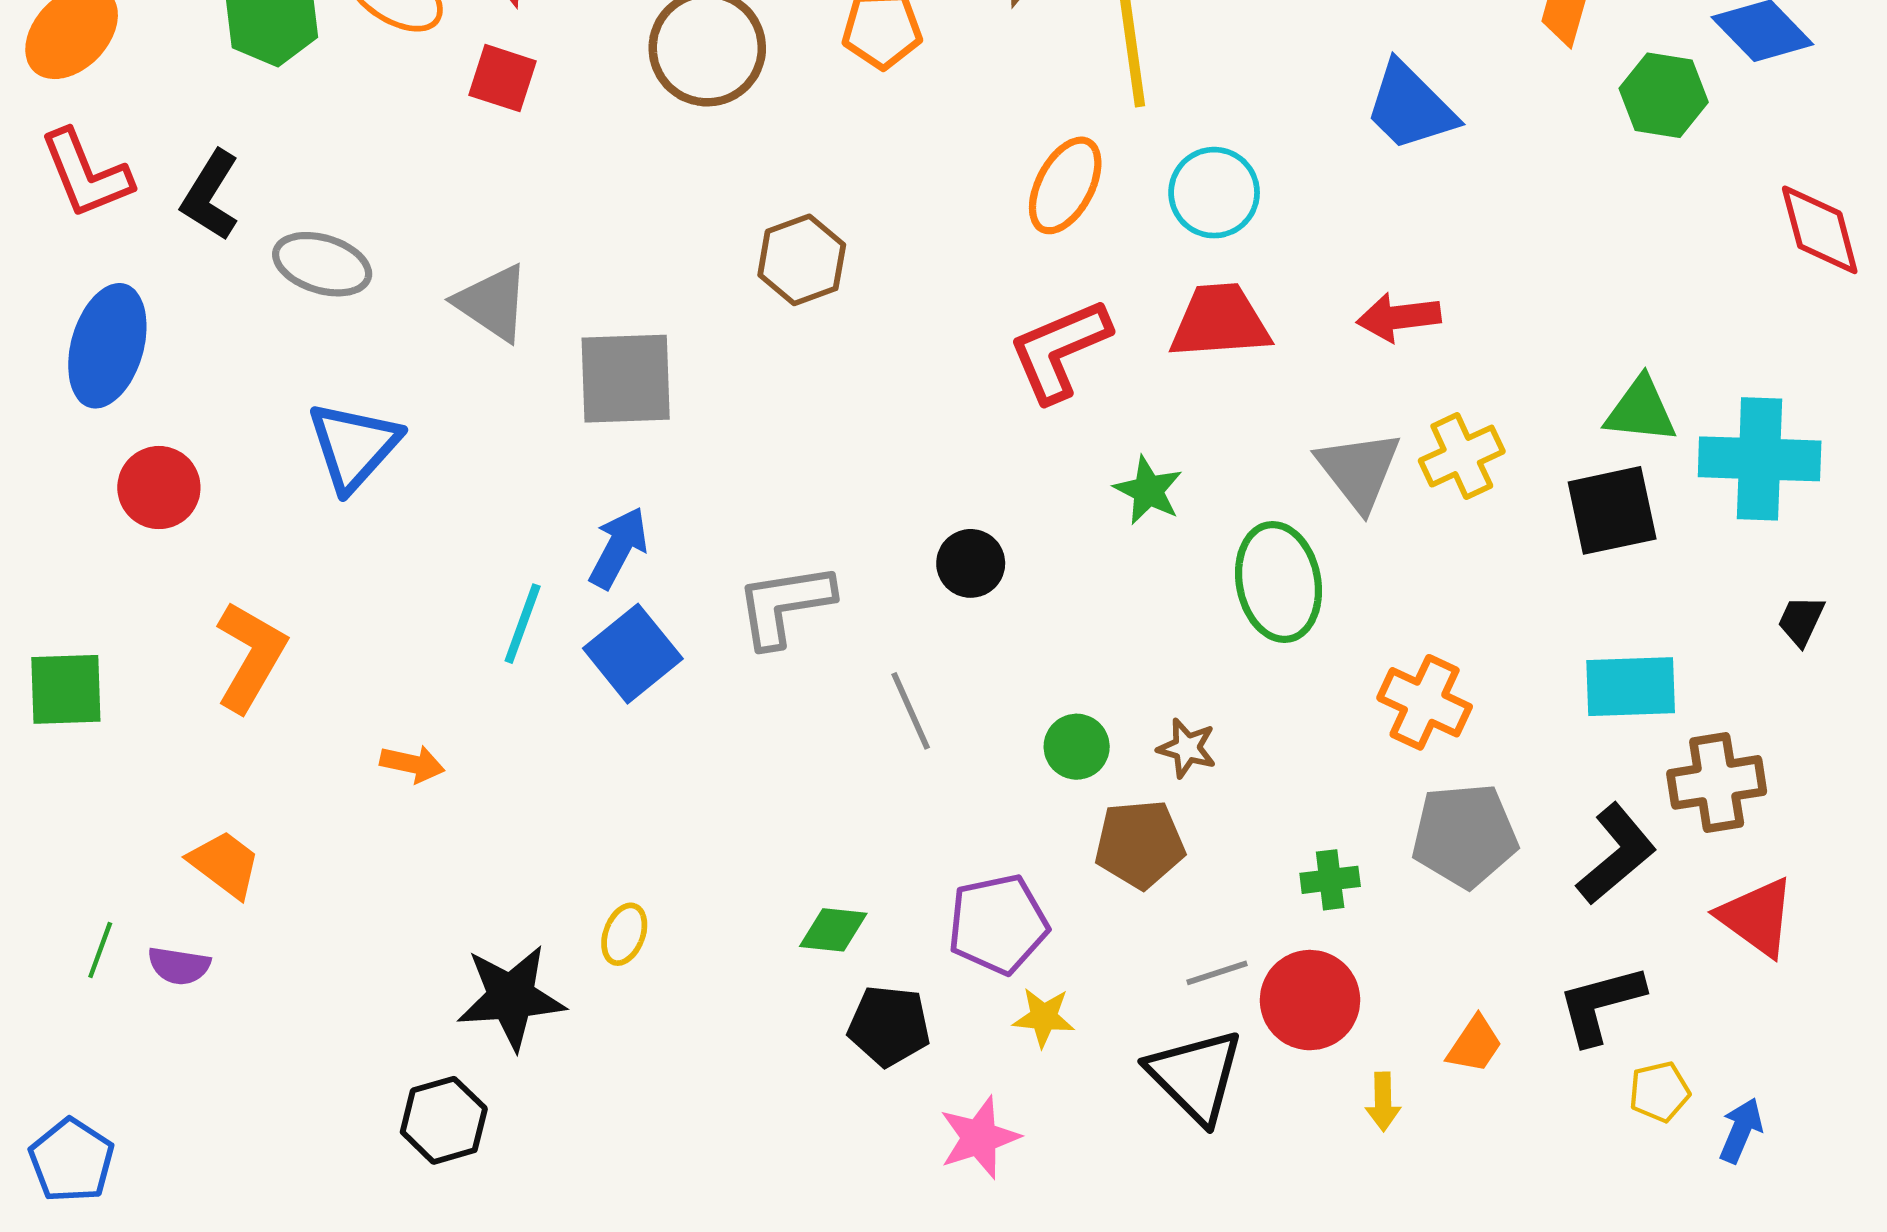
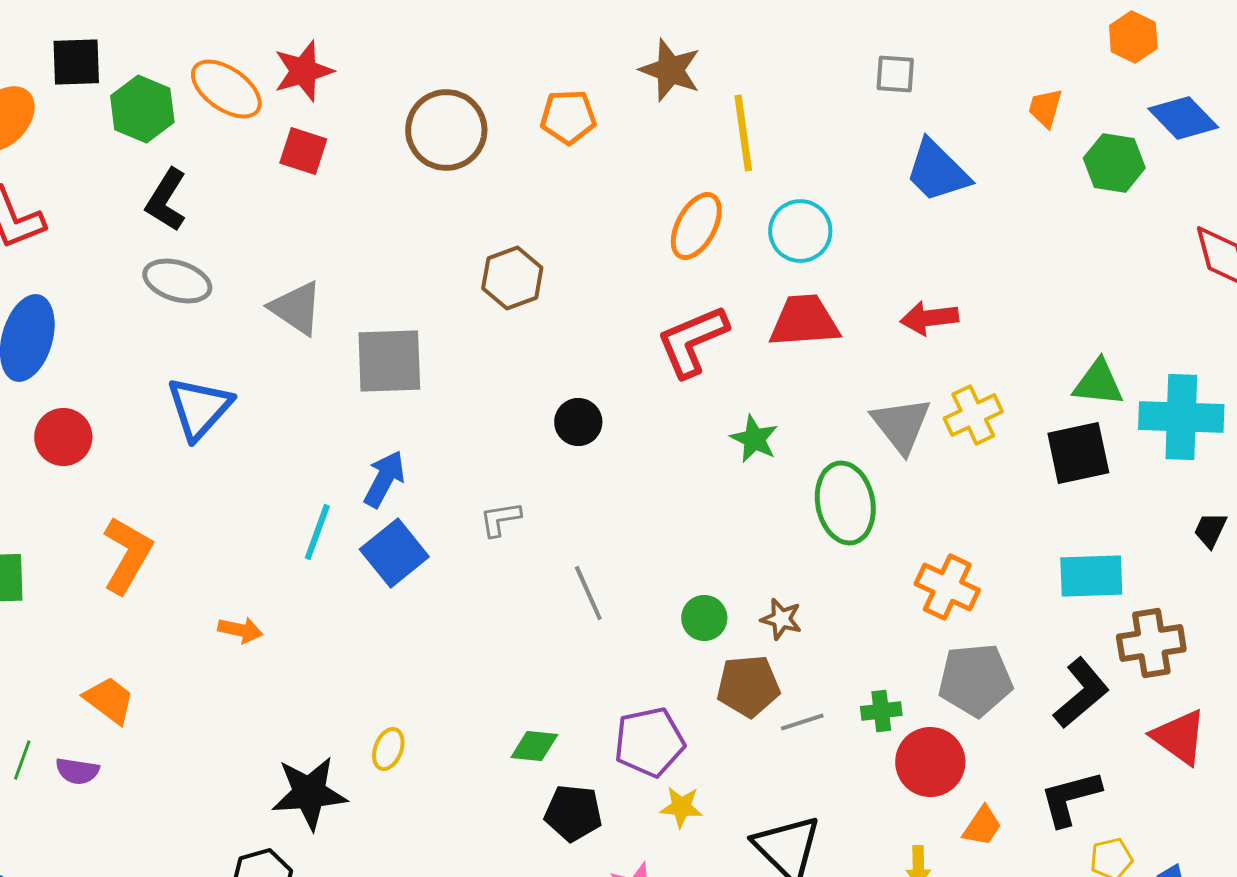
black L-shape: (210, 195) -> (166, 200), moved
black circle: (971, 563) -> (578, 422), moved
gray L-shape: (785, 605) -> (500, 519), size x0.6
gray line: (1217, 973) -> (802, 722), moved
red circle: (1310, 1000) -> (930, 762), moved

